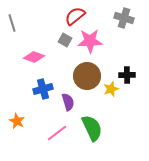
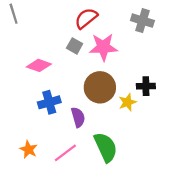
gray line: (12, 23) -> (14, 14), moved
orange star: (17, 121) -> (29, 149), moved

